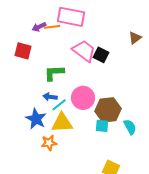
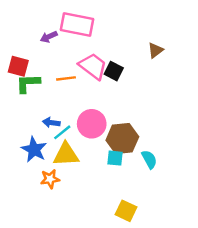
purple arrow: (39, 27) -> (49, 37), moved
orange line: (52, 27) -> (66, 78), moved
green L-shape: (54, 73) -> (28, 83), moved

